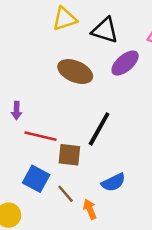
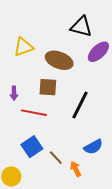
yellow triangle: (65, 19) -> (23, 47), moved
brown square: (69, 155) -> (48, 87), moved
blue square: (36, 179) -> (32, 147), turned 30

